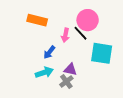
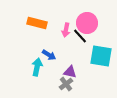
pink arrow: (65, 35) -> (66, 30), moved
blue arrow: (49, 52) -> (49, 55), turned -96
cyan arrow: (44, 72) -> (37, 67), moved, turned -60

